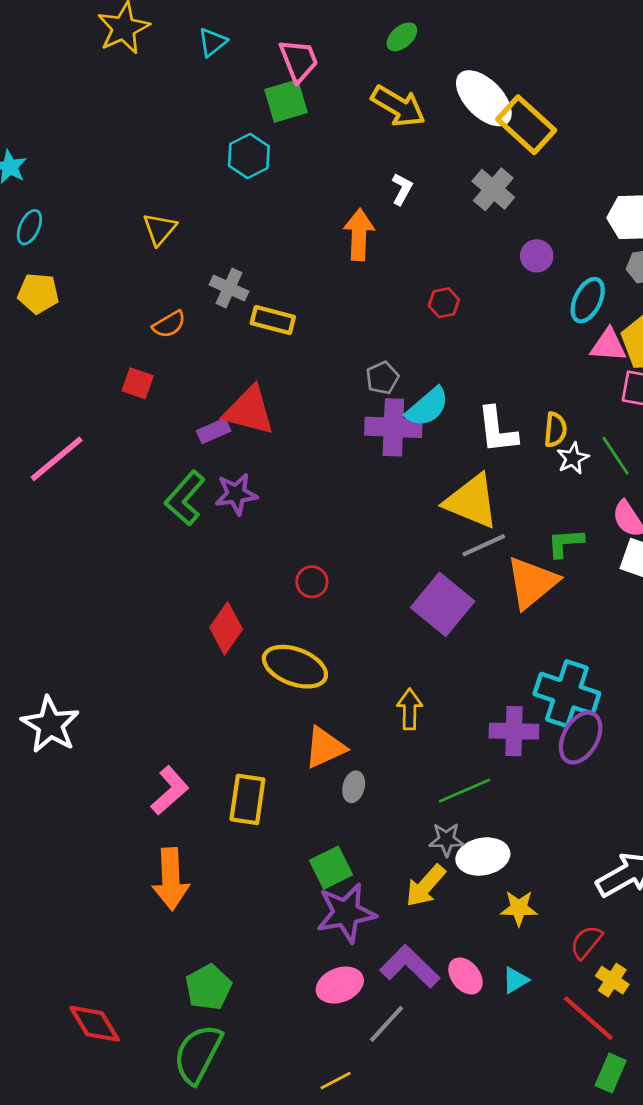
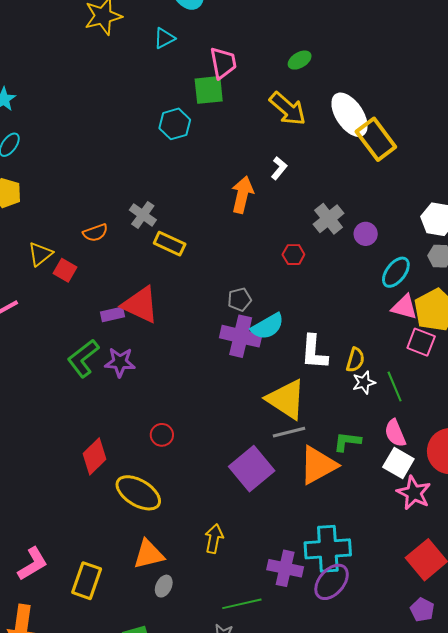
gray cross: (493, 189) -> (329, 219), moved
yellow triangle: (160, 229) -> (40, 254), moved
cyan cross: (567, 694) -> (328, 549), turned -33

